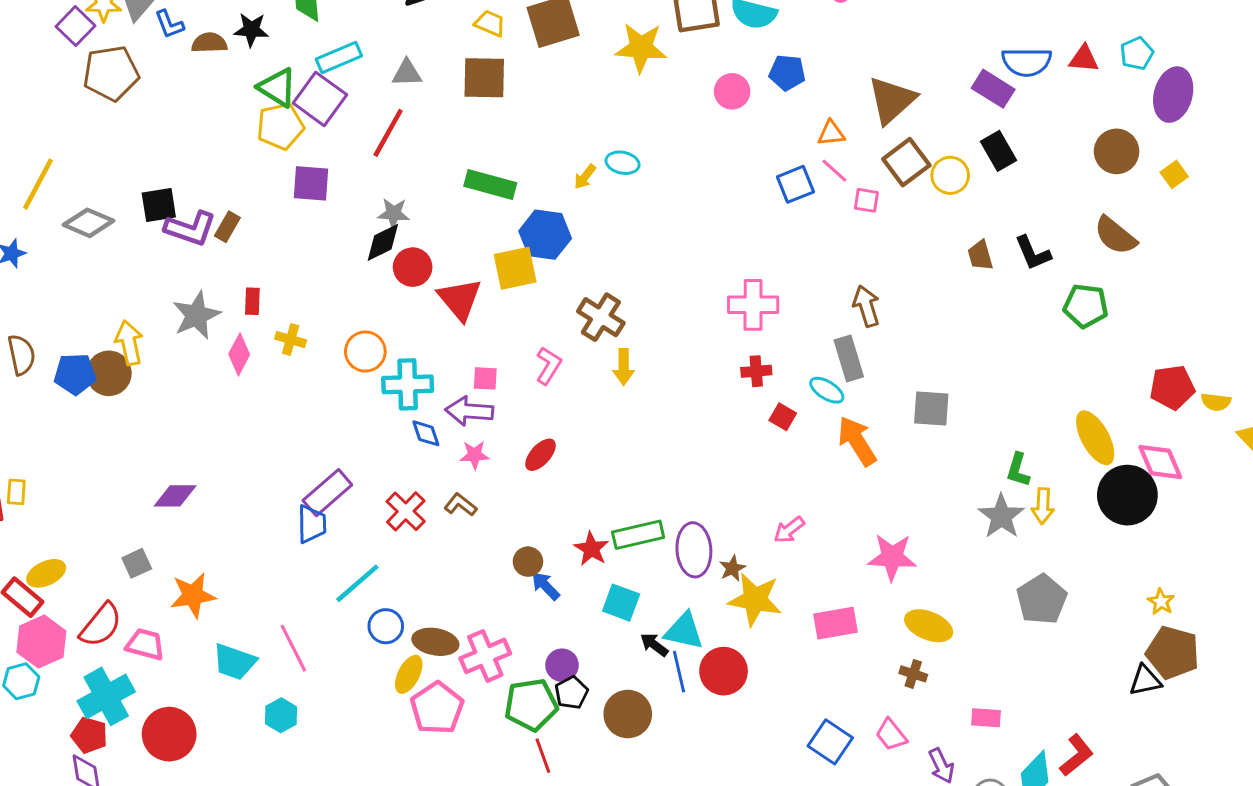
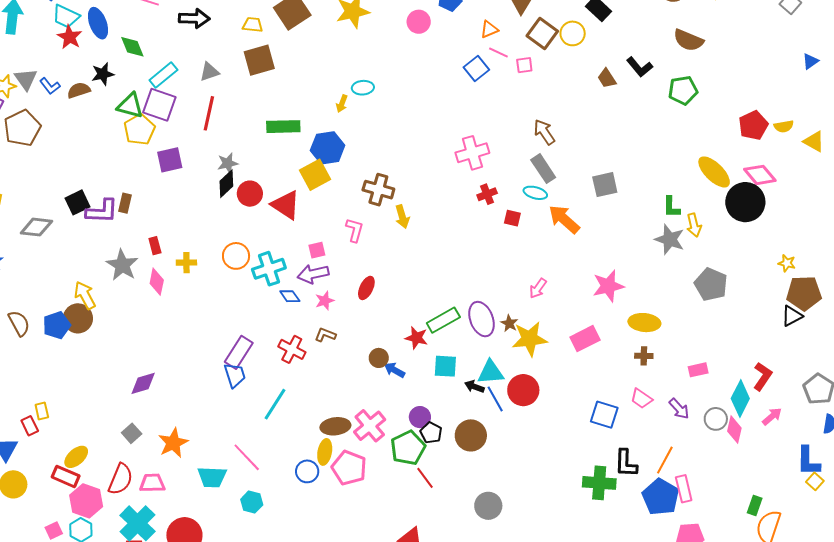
blue circle: (386, 626) -> (307, 471), moved

